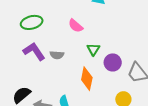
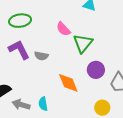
green triangle: (93, 49) -> (83, 43), moved, size x1.5
orange diamond: (87, 79) -> (68, 83), turned -40

